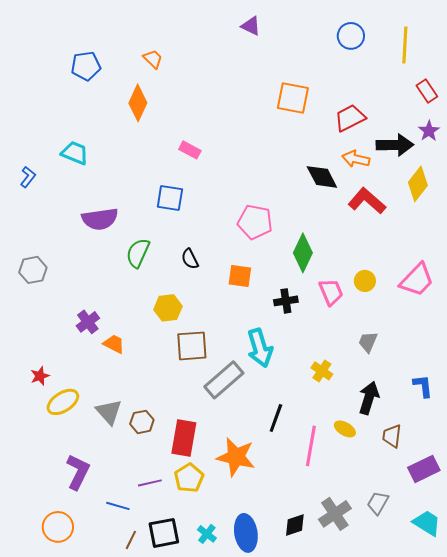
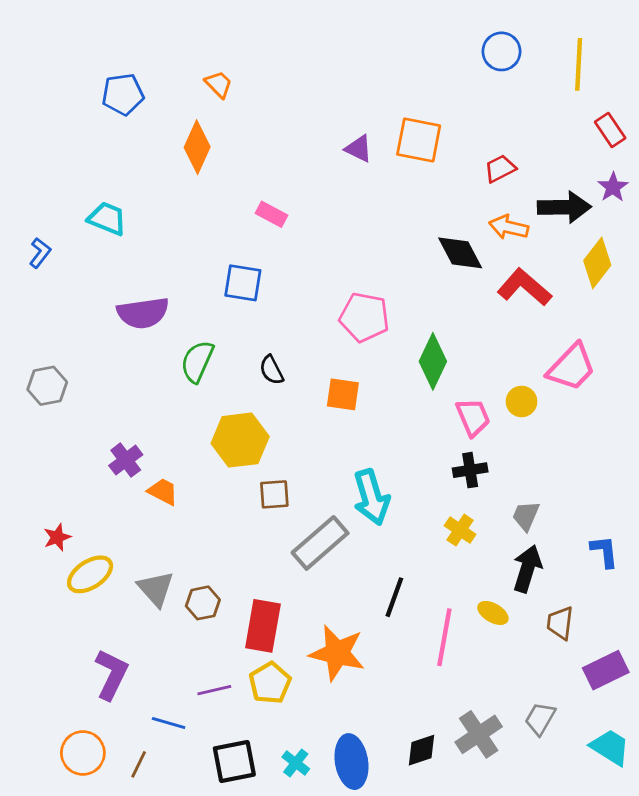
purple triangle: (251, 26) -> (359, 149), moved
red trapezoid: (350, 118) -> (500, 169), size x0.7
pink trapezoid: (417, 280) -> (572, 367), moved
black cross: (286, 301) -> (470, 470), moved
yellow hexagon: (168, 308) -> (240, 440), size x1.4
gray trapezoid: (368, 342) -> (526, 516), moved
brown square: (192, 346) -> (274, 494), size x0.7
brown line: (131, 540) -> (139, 764), moved

